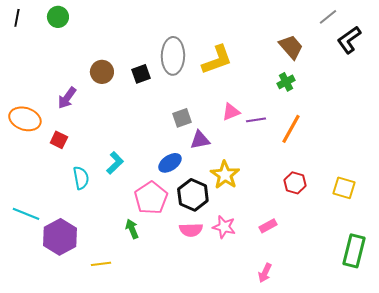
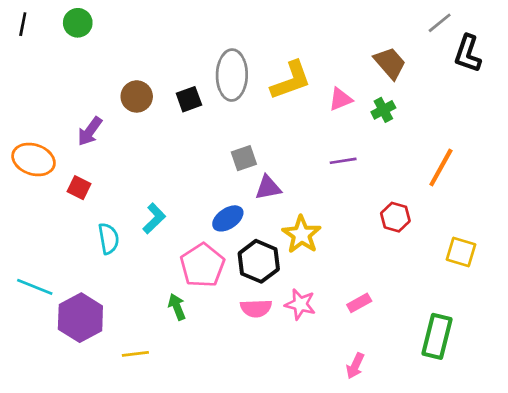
black L-shape: (349, 40) -> (468, 54), turned -36
pink triangle: (231, 112) -> (340, 99), moved
orange line: (291, 129) -> (441, 168), moved
red hexagon: (295, 183) -> (395, 217), moved
green rectangle: (354, 251) -> (437, 336), moved

